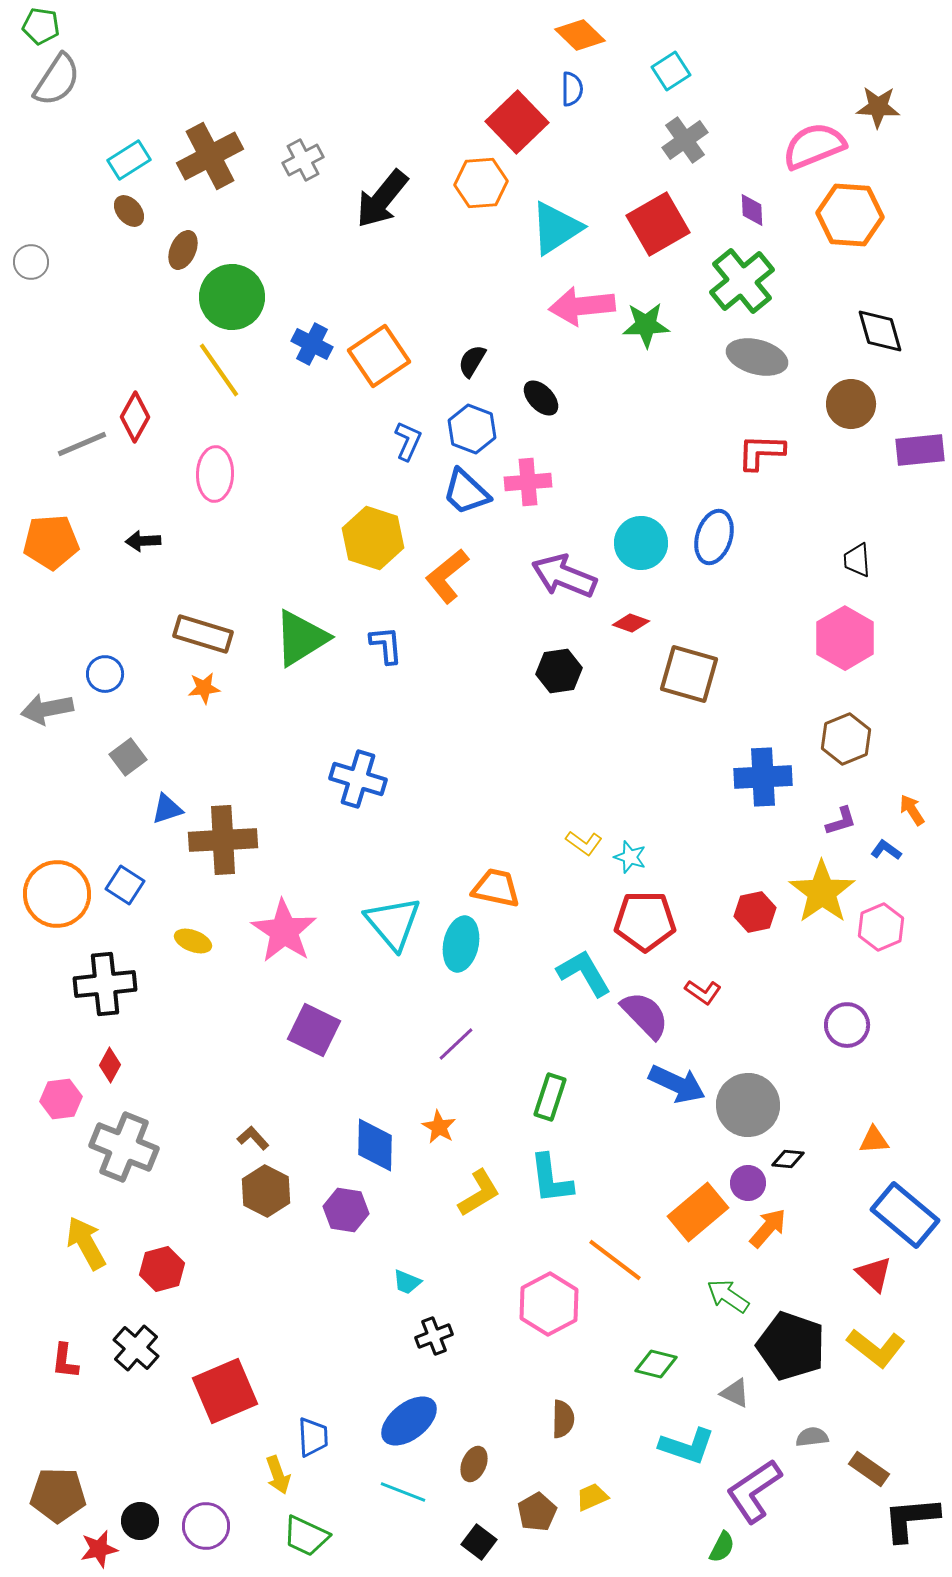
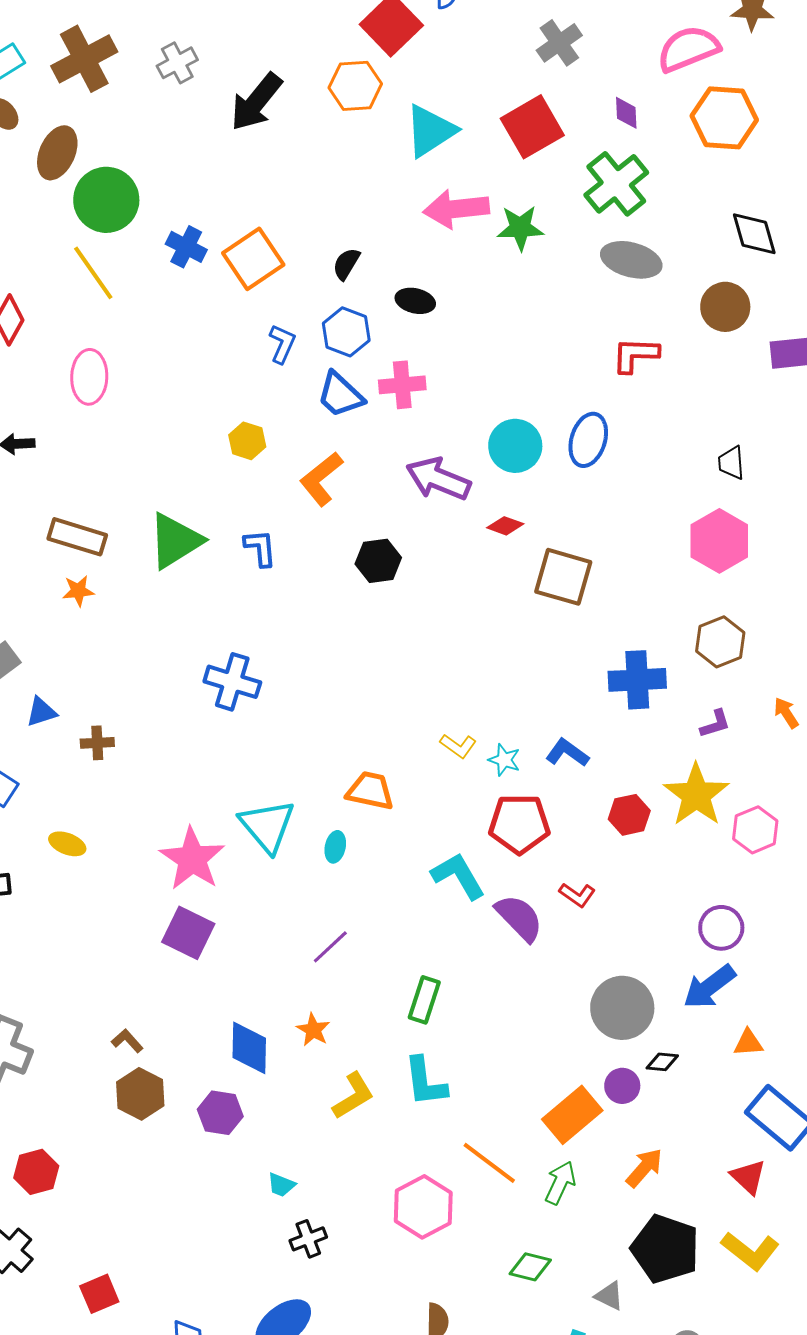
brown ellipse: (183, 250) -> (57, 153), size x1.4
black ellipse: (541, 398) -> (415, 301), turned -33
yellow hexagon: (373, 538) -> (247, 441), size x0.6
black hexagon: (559, 671) -> (378, 561), moved
brown cross: (223, 840) -> (97, 743), size x0.5
blue L-shape: (886, 850) -> (567, 753), moved, size x1.4
pink star: (284, 931) -> (192, 859), moved
cyan ellipse: (461, 944) -> (335, 847), size x0.6
blue arrow: (677, 1084) -> (709, 987), moved, turned 118
orange arrow: (768, 1228) -> (644, 1168), moved
green arrow: (728, 1296) -> (560, 1183), moved, turned 81
red square: (225, 1391) -> (99, 1294), size x0.6

